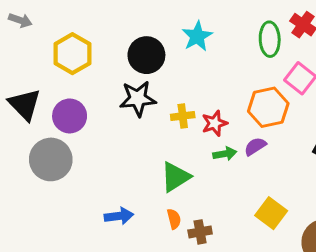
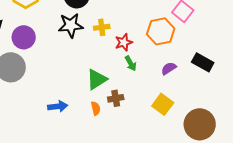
yellow cross: (183, 116) -> (102, 27), moved
purple semicircle: (255, 146) -> (169, 68), moved
green arrow: (225, 154) -> (131, 63), turned 70
brown cross: (200, 232) -> (116, 98), moved

